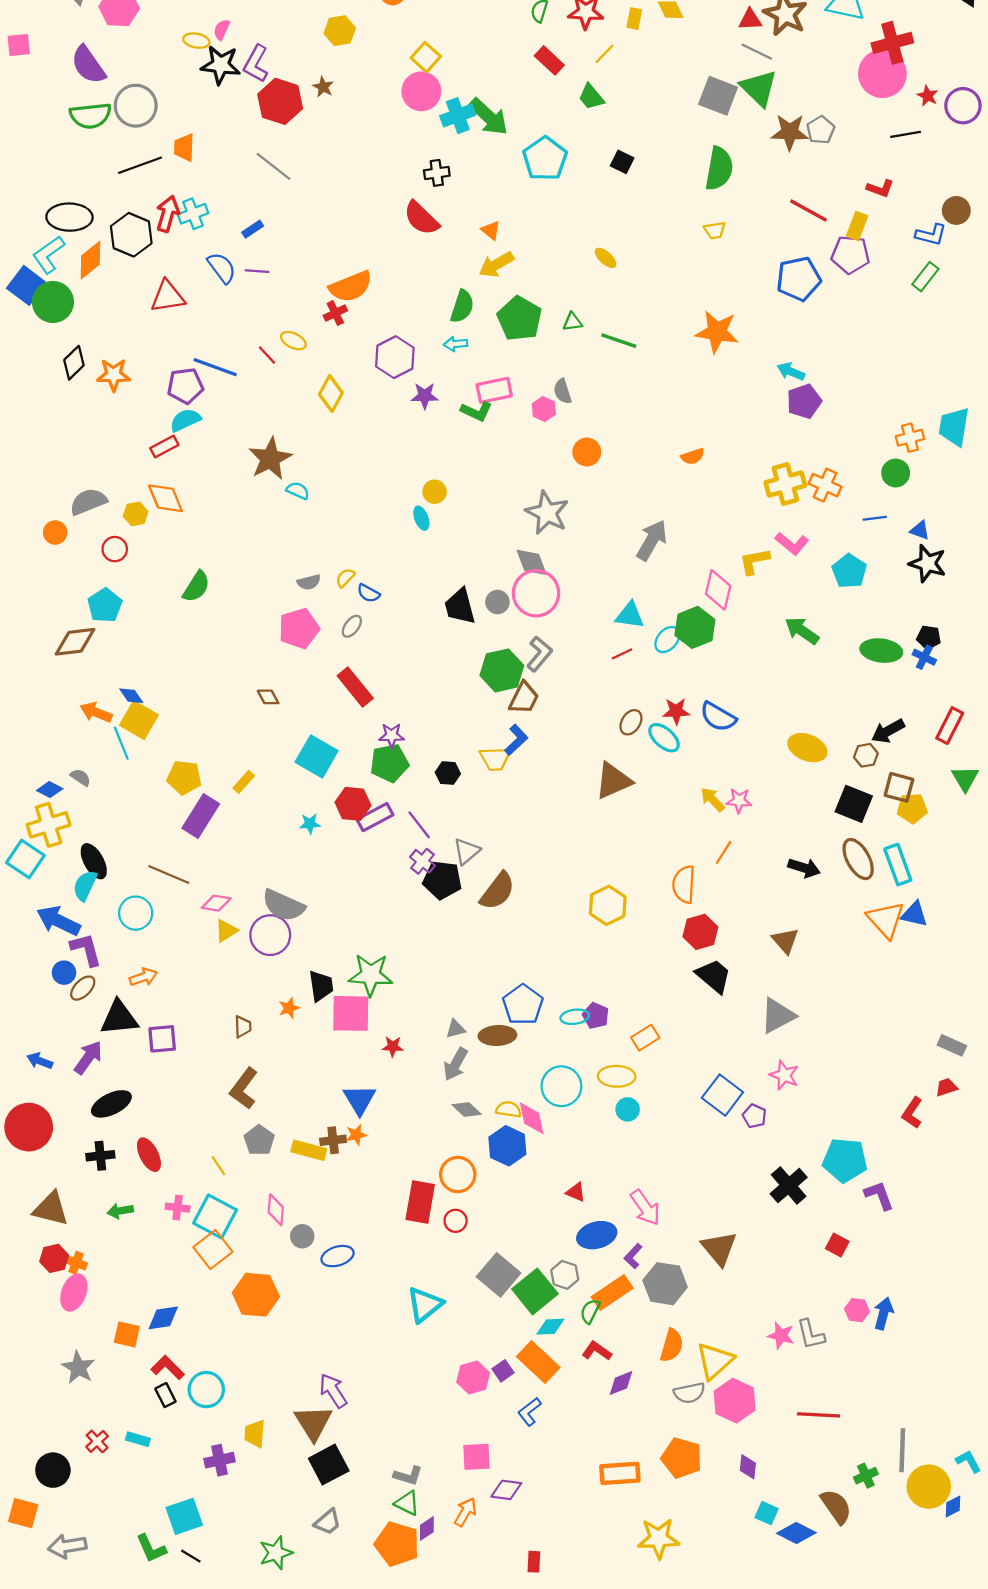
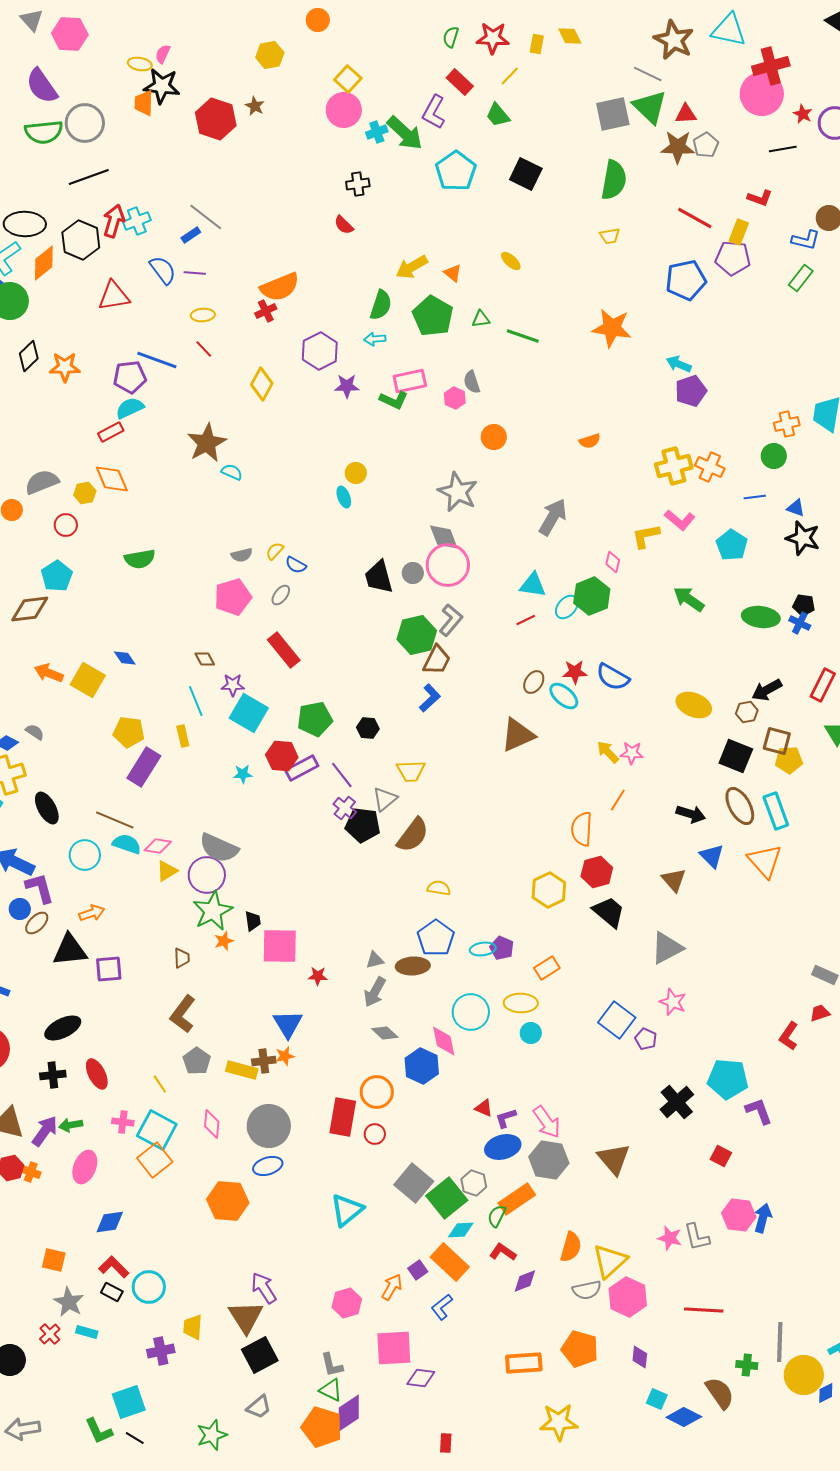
red triangle: (750, 20) -> (686, 114), moved
purple L-shape: (256, 64) -> (434, 112), moved
gray square: (718, 96) -> (613, 114), turned -33
cyan cross: (458, 116) -> (377, 132), size x0.7
orange trapezoid: (184, 148) -> (144, 103), moved
black square: (622, 162) -> (526, 174), size x1.5
gray line: (274, 166) -> (206, 217), moved
red semicircle: (421, 218) -> (344, 225), size x0.6
orange triangle: (491, 230) -> (453, 273), moved
yellow ellipse: (293, 341) -> (203, 315), moved, turned -30
green semicircle: (196, 587) -> (140, 559), turned 48
pink diamond: (718, 590) -> (613, 562), size x0.6
blue diamond: (131, 696) -> (125, 658), moved
purple star: (392, 735) -> (233, 685), moved
cyan line: (121, 743) -> (196, 701), moved
yellow trapezoid: (495, 759) -> (411, 771), moved
yellow rectangle: (244, 782) -> (183, 736), turned -55
cyan semicircle: (85, 885) -> (127, 844), moved, turned 84
yellow hexagon: (608, 905) -> (549, 890), moved
blue triangle: (914, 914) -> (712, 856), moved, turned 32
green star: (371, 975) -> (213, 911), moved, turned -30
black trapezoid: (321, 986) -> (253, 921), size x0.7
purple arrow: (88, 1058) -> (45, 1131), moved
yellow semicircle: (508, 1109) -> (439, 888), moved
gray circle: (302, 1236) -> (269, 1126), moved, size x2.0
purple L-shape: (633, 1256) -> (506, 1118), moved, turned 30
gray hexagon: (665, 1284) -> (549, 1160), moved
pink ellipse: (74, 1293) -> (85, 1167), moved
orange hexagon: (256, 1295) -> (228, 1201), moved
pink hexagon: (857, 1310) -> (739, 1215), size x1.5
orange square: (127, 1334) -> (54, 1260), moved
gray star: (78, 1368) -> (69, 1302), moved
pink hexagon: (473, 1377) -> (347, 1303), moved
black rectangle: (165, 1395) -> (112, 1292), turned -35
pink square: (476, 1457) -> (394, 1348), size x1.4
gray L-shape: (408, 1476) -> (332, 1365), turned 60
green cross: (866, 1476) -> (747, 1365), turned 30
orange arrow: (465, 1512) -> (392, 1287), moved
purple diamond: (427, 1529) -> (349, 1413), size x1.6

